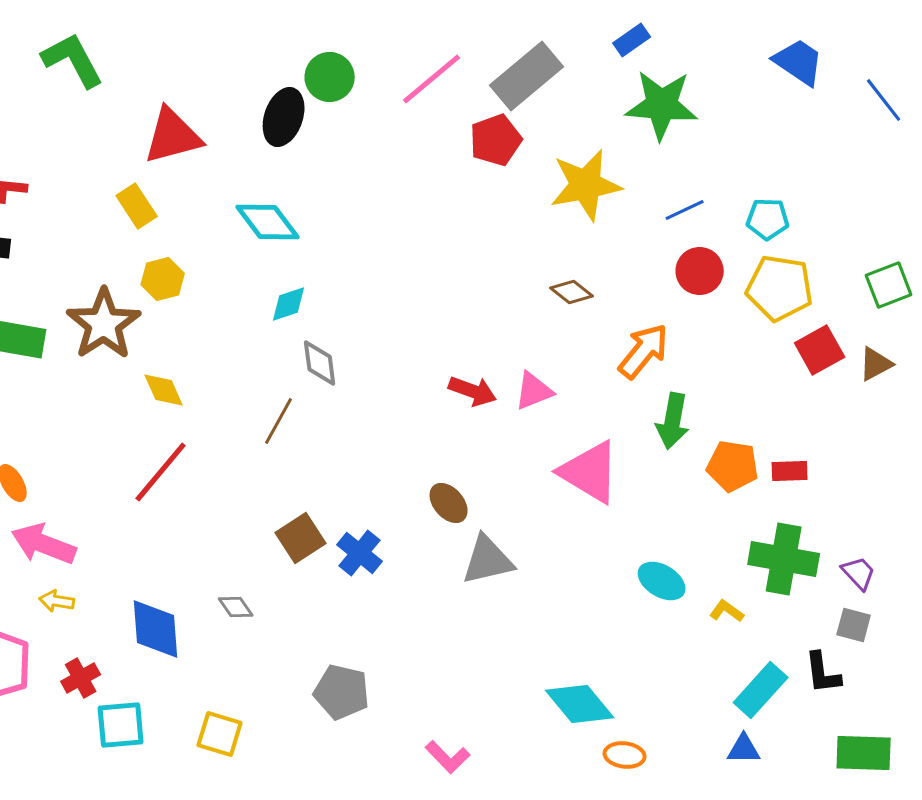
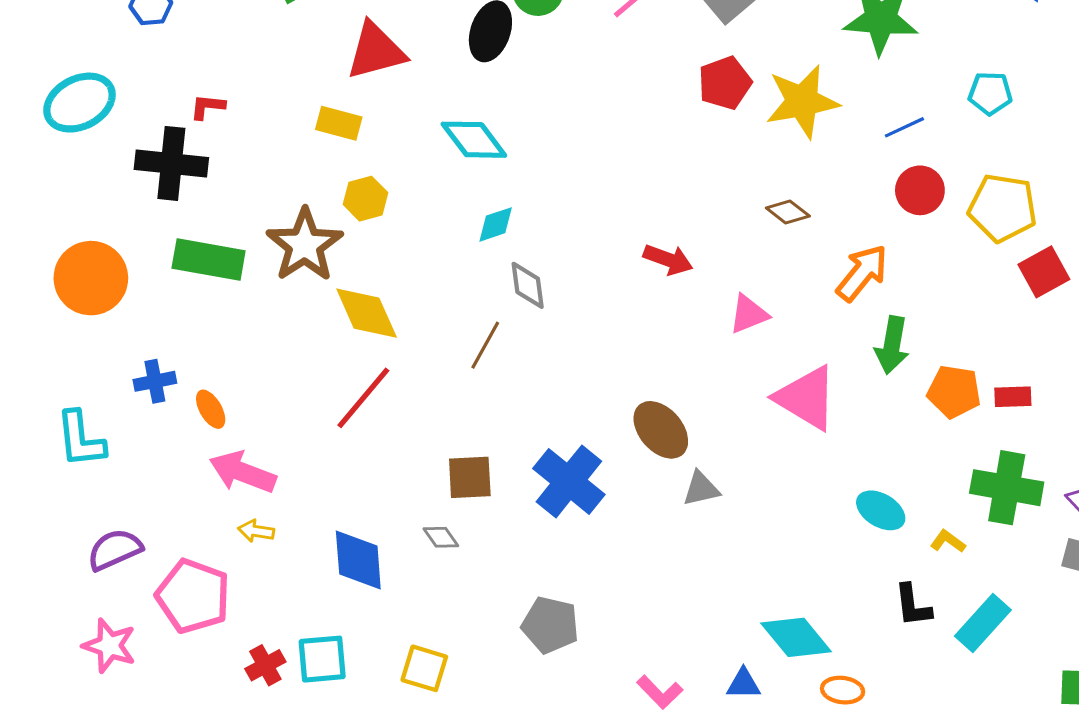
red pentagon: (496, 140) -> (725, 83), moved
yellow rectangle: (137, 206) -> (339, 123), turned -42
cyan pentagon: (768, 219) -> (990, 93), moved
yellow diamond: (164, 390) -> (367, 313), size x1.5
red arrow: (473, 391) -> (668, 259), moved
brown ellipse: (449, 503) -> (661, 430), size x1.4
brown square: (301, 538) -> (470, 477), moved, turned 30
blue cross: (360, 553) -> (569, 481), size x1.5
gray triangle: (488, 560) -> (701, 489), size x0.7
black L-shape: (823, 673) -> (913, 605), moved
red cross: (81, 678) -> (265, 665), moved
blue triangle: (744, 749) -> (743, 684), moved

